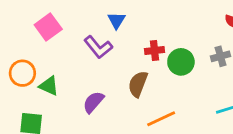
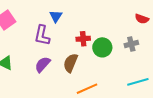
purple L-shape: (98, 47) -> (42, 35), turned 50
purple semicircle: (93, 102) -> (43, 64), moved

